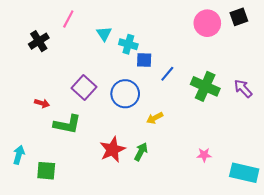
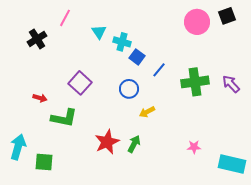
blue square: (144, 60) -> (137, 57), turned 35
green cross: (205, 86) -> (195, 82), turned -32
blue circle: (125, 94) -> (129, 89), moved, size x0.7
cyan arrow: (19, 155) -> (18, 147), size x1.4

